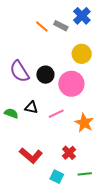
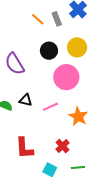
gray rectangle: (61, 26) -> (57, 19), turned 40
black circle: (45, 75) -> (49, 51), moved
red L-shape: (31, 155) -> (24, 148), turned 45

